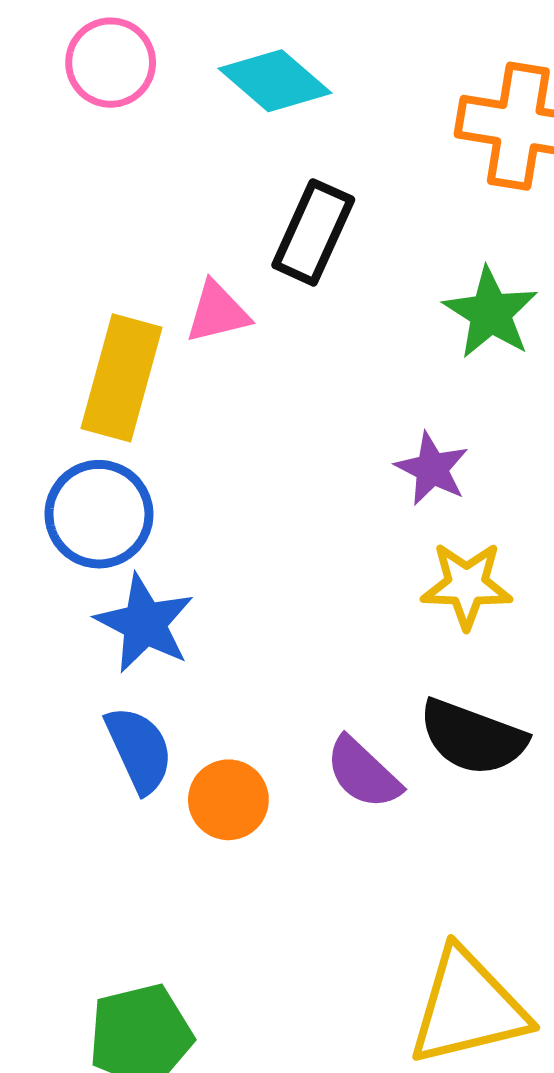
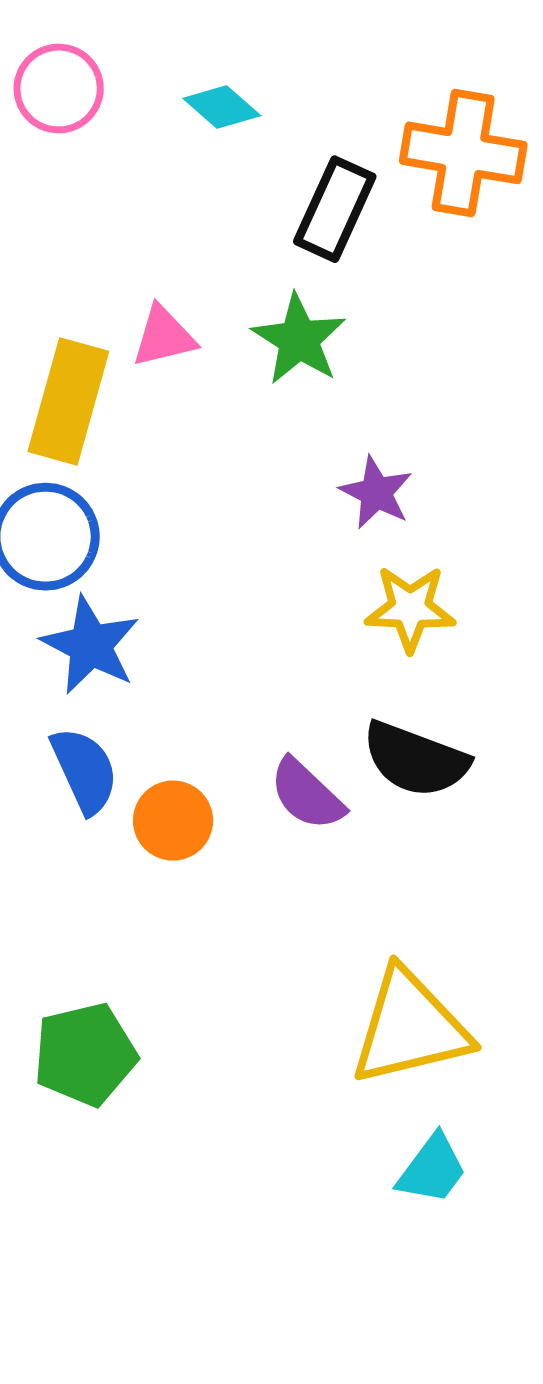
cyan diamond: (275, 81) -> (222, 107), size x0.7
black rectangle: (313, 232) -> (335, 209), moved
green star: (491, 313) -> (299, 339), moved

